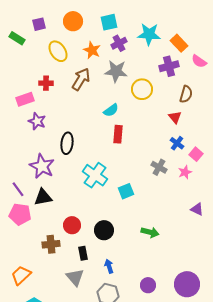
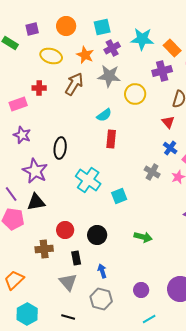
yellow ellipse: (58, 51) -> (51, 56), turned -40
purple star: (37, 121) -> (22, 135), moved

